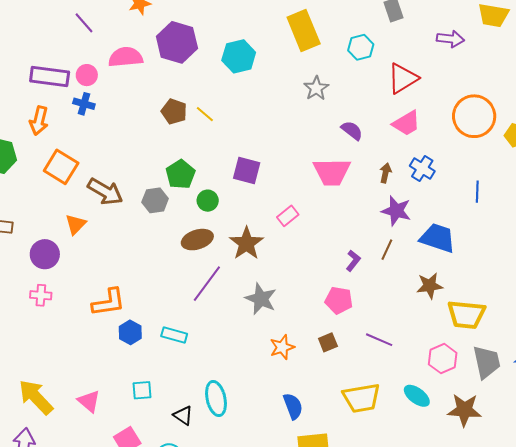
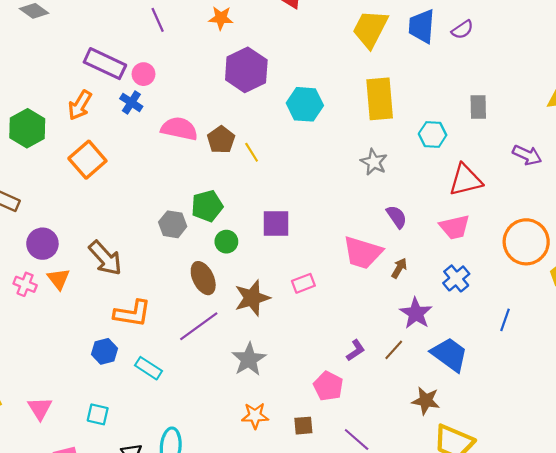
pink semicircle: (126, 57) -> (179, 129), moved
gray star: (316, 88) -> (374, 162), turned -30
purple square: (247, 170) -> (276, 223), turned -32
brown arrow: (386, 173) -> (399, 268), moved
brown arrow: (105, 192) -> (105, 258), moved
orange triangle: (76, 224) -> (59, 279), moved, turned -40
brown ellipse: (197, 240) -> (203, 278), turned 64
orange L-shape: (109, 302) -> (132, 313), moved

